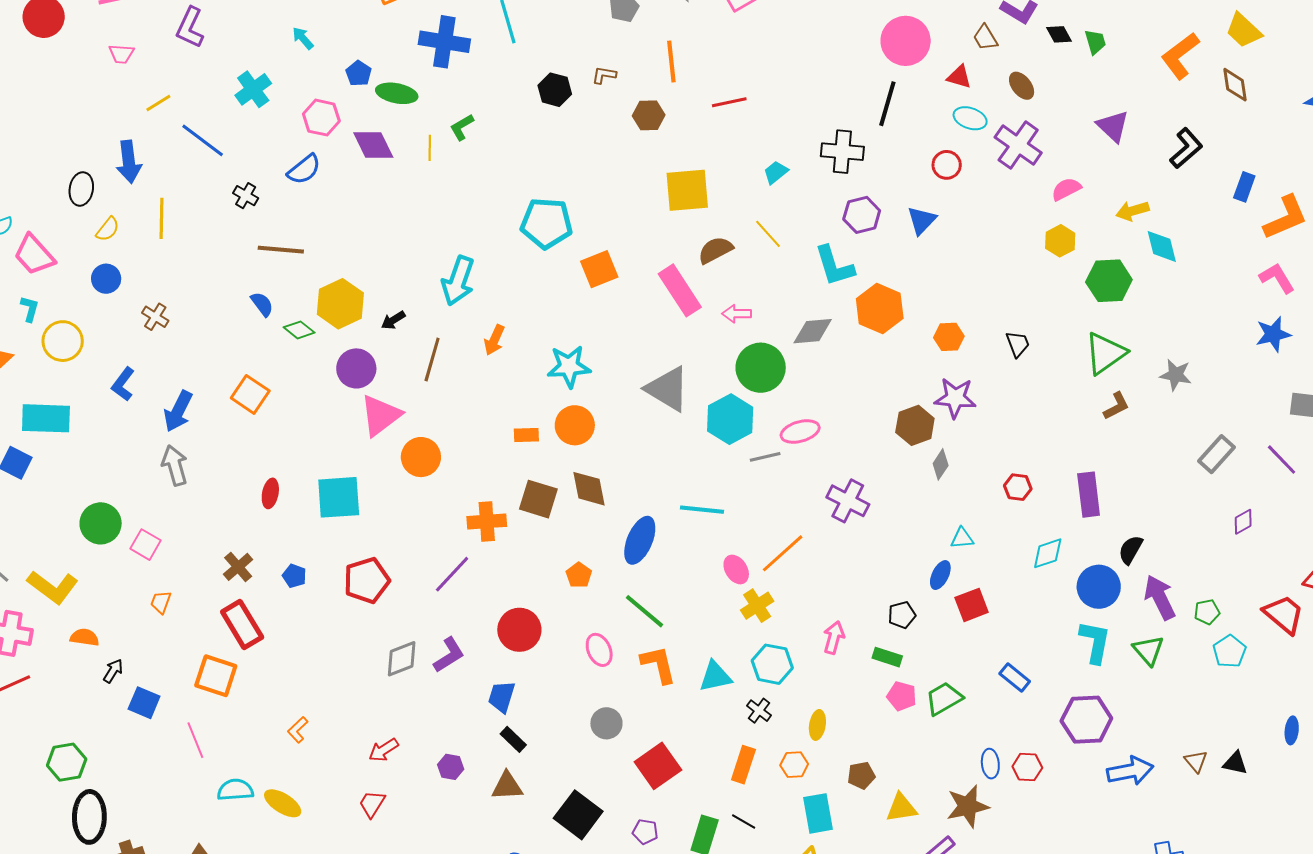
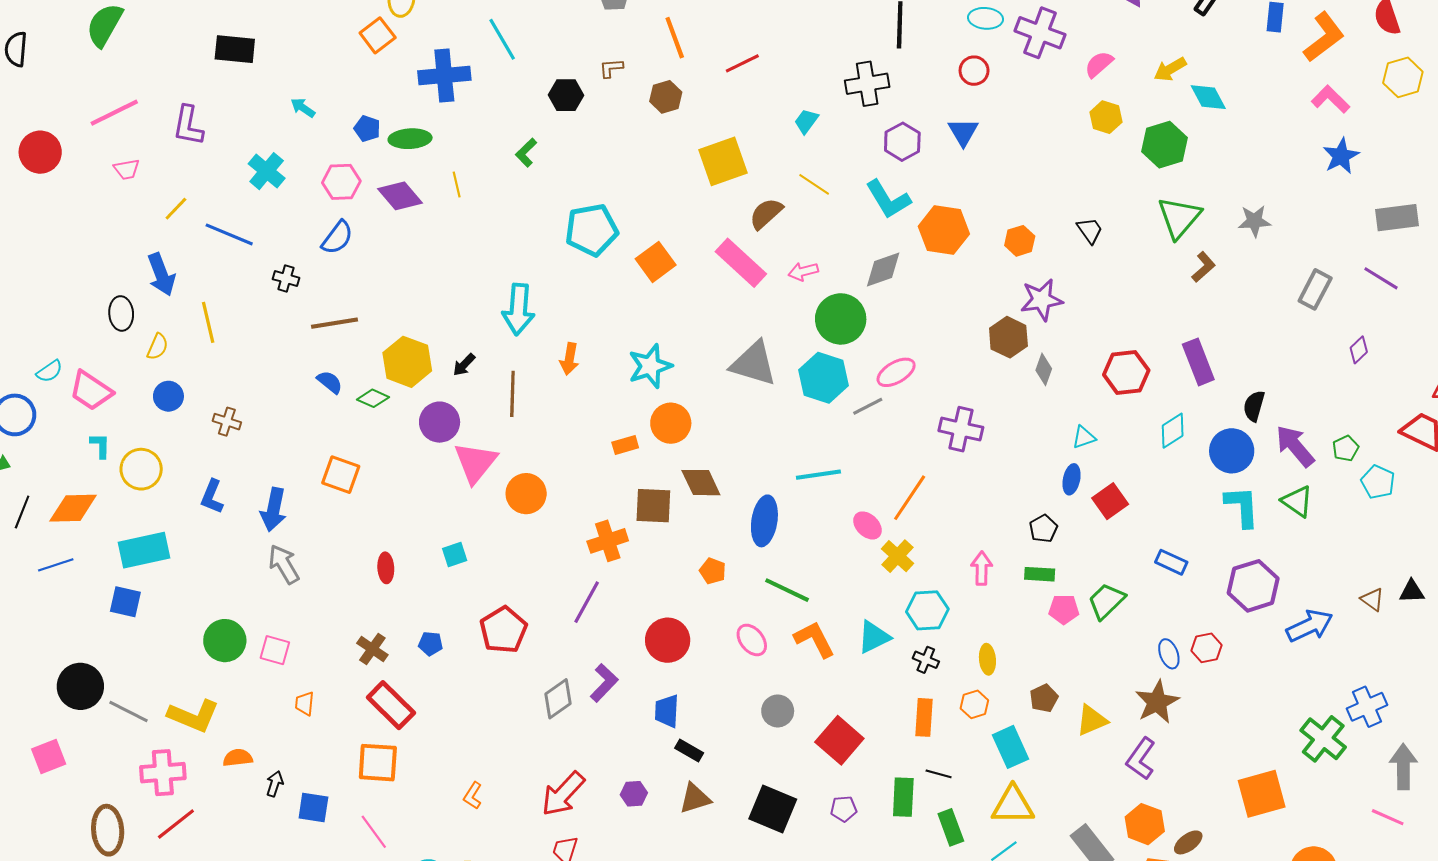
green L-shape: (462, 127) -> (526, 153), moved
red hexagon: (1018, 487) -> (1126, 372), size x1.6
cyan square: (339, 497) -> (455, 554), size x0.5
red arrow: (383, 750) -> (563, 794), size x1.6

